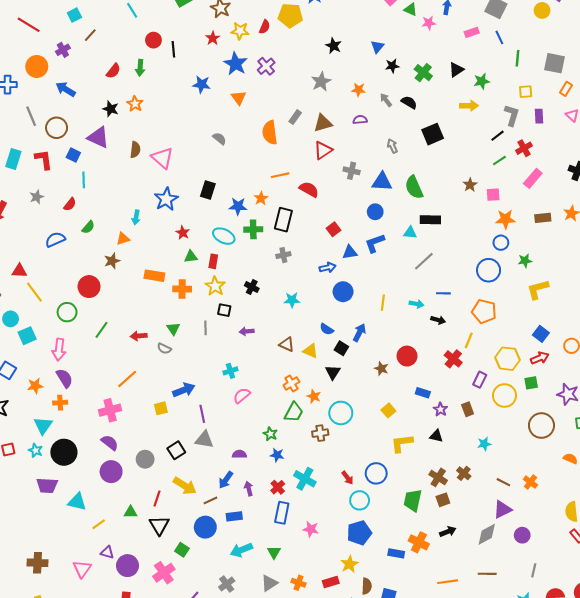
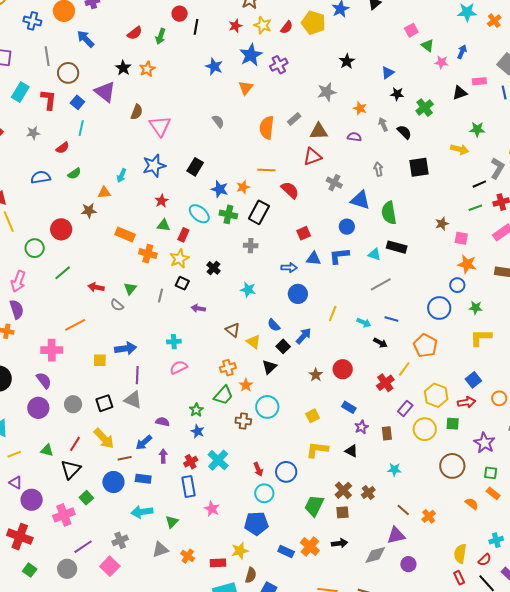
black triangle: (456, 70) -> (460, 93), moved
blue rectangle: (282, 513) -> (189, 487), turned -35

